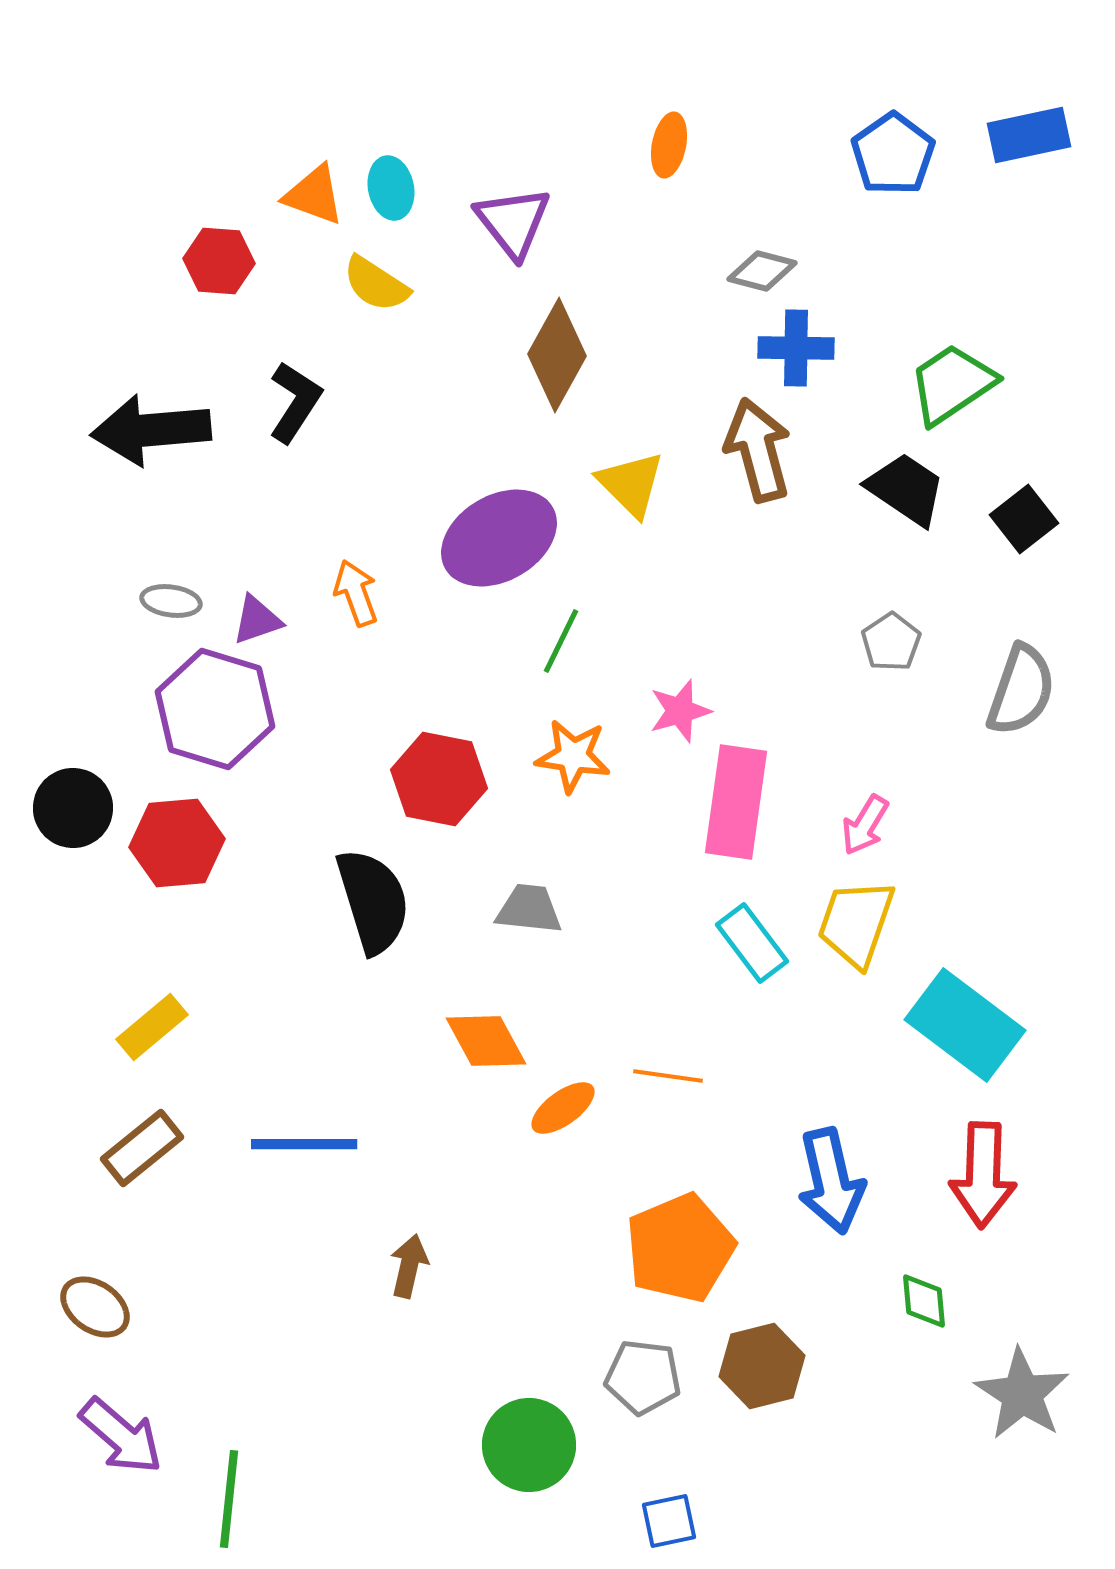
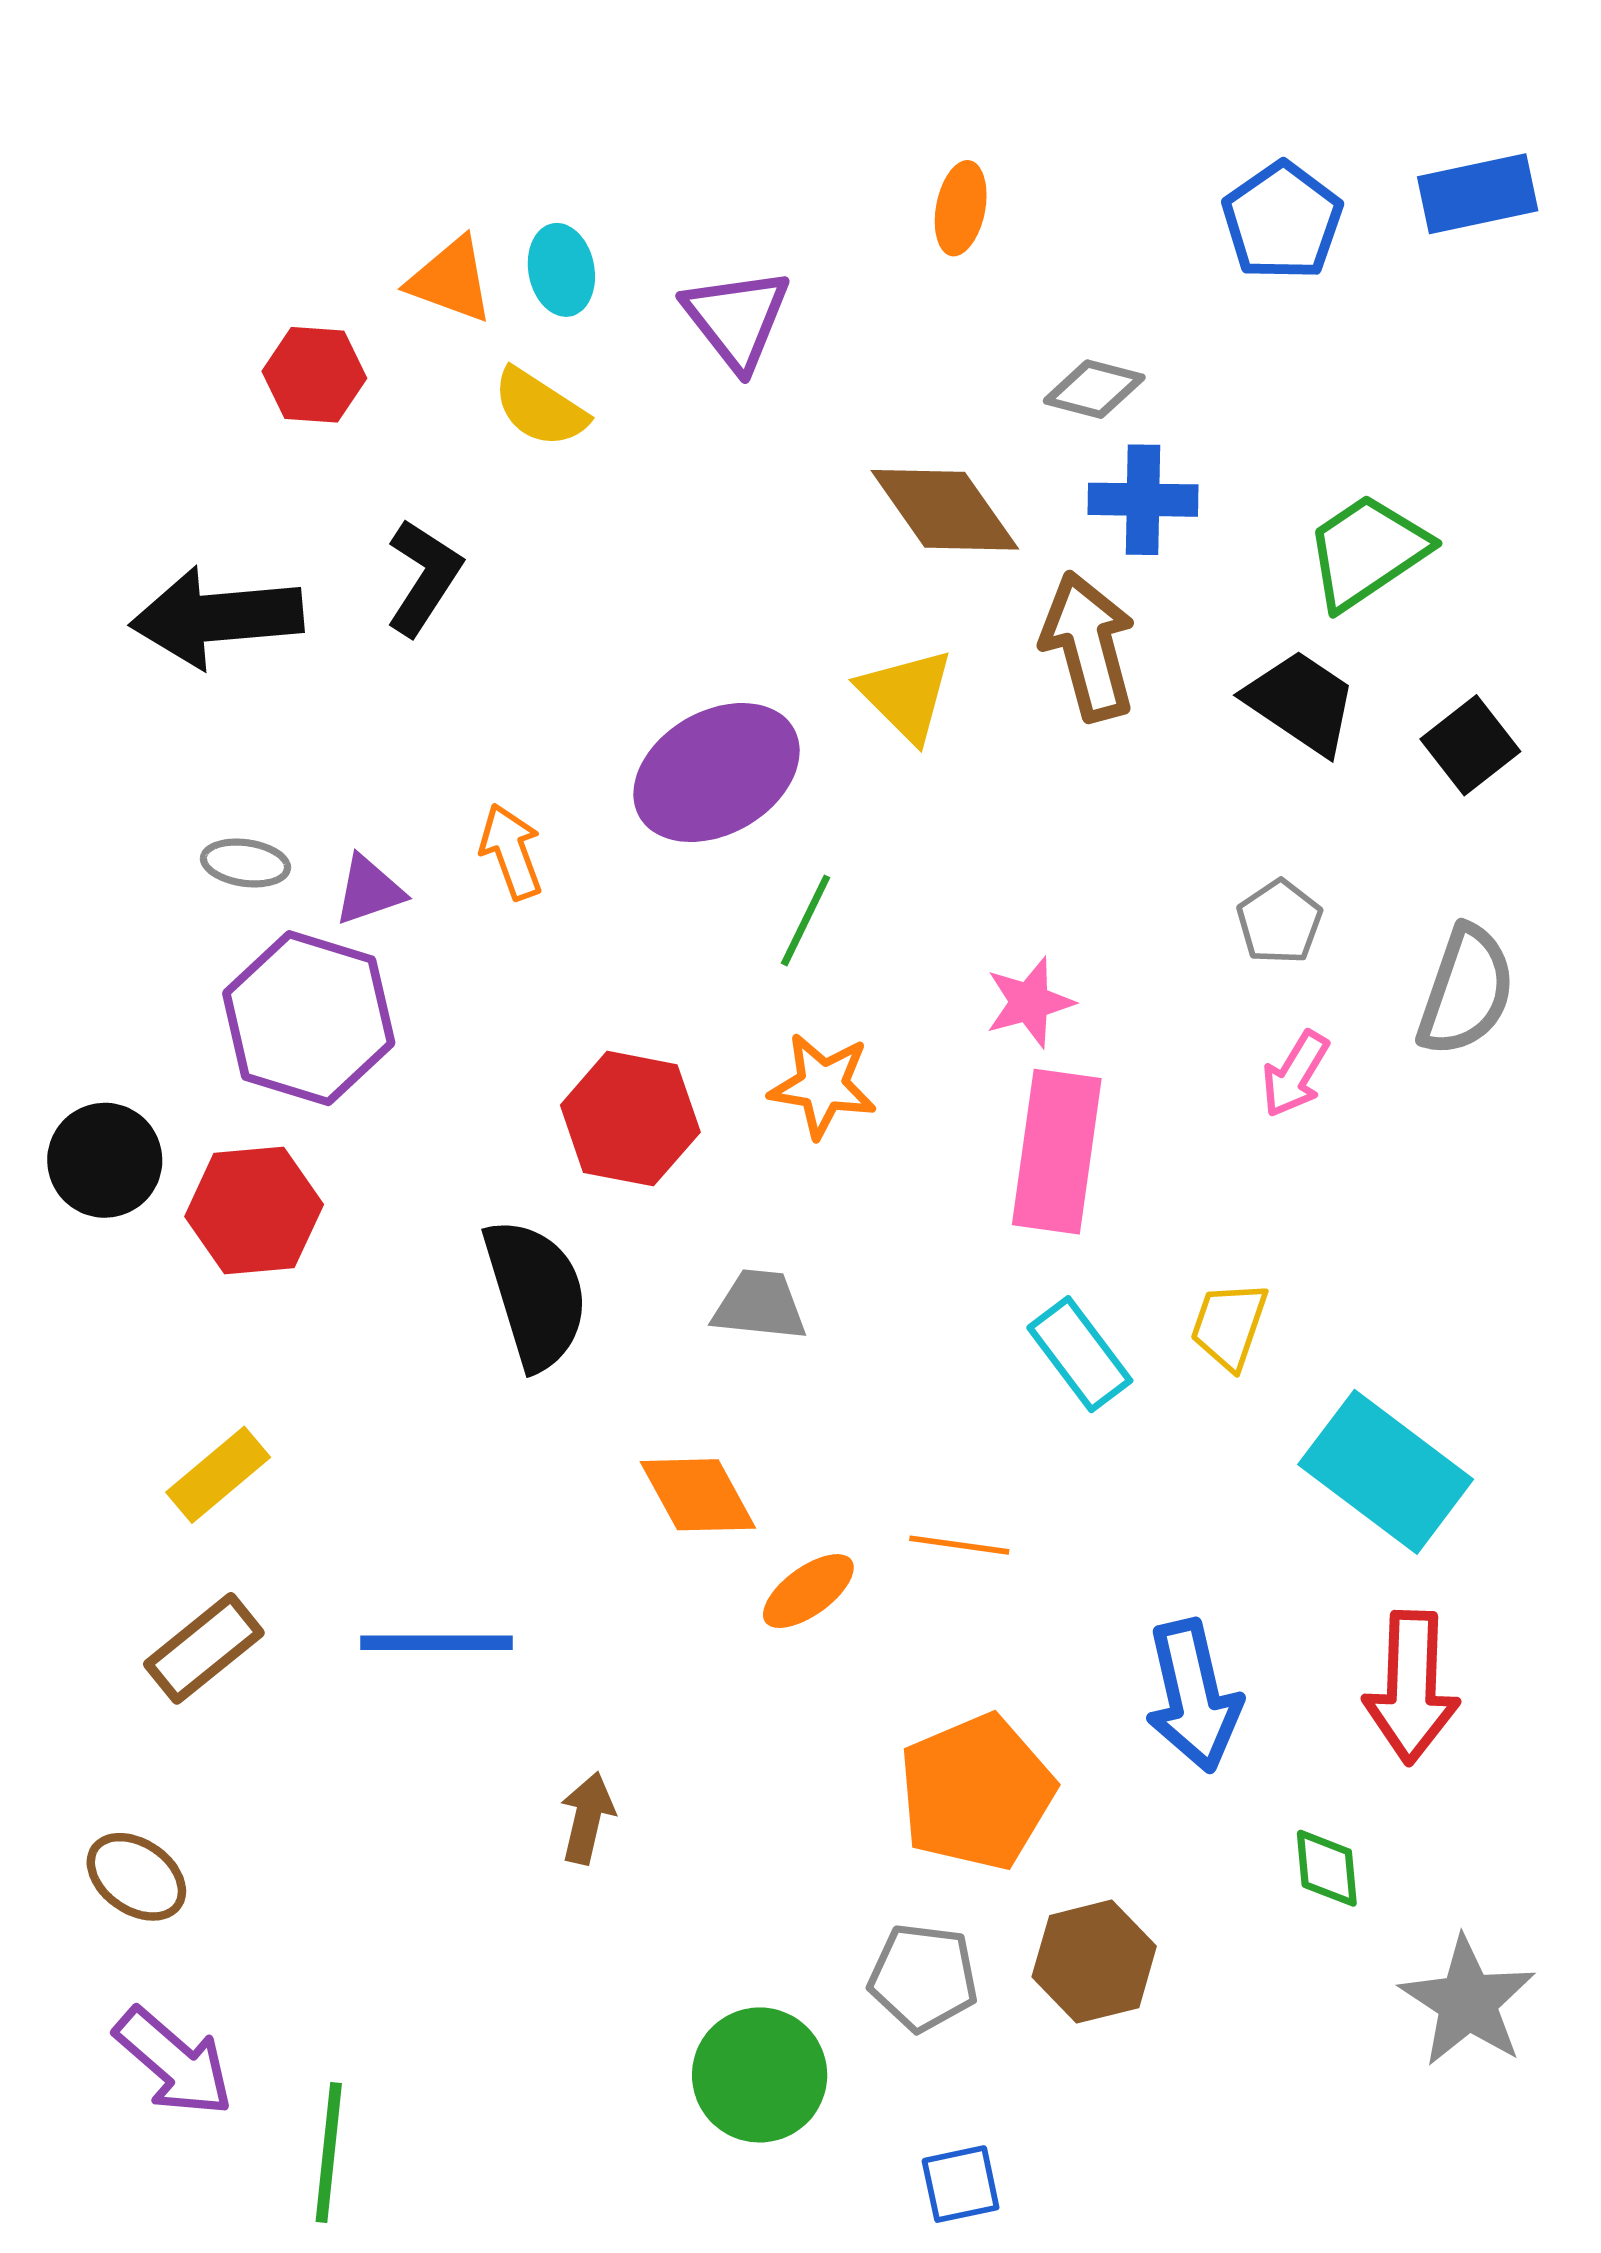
brown diamond: (557, 355) -> (945, 510), moved, turned -64
pink star: (680, 711) -> (1030, 1002), moved
pink arrow: (865, 825) -> (1295, 1074), moved
yellow trapezoid: (856, 923) -> (1229, 1325), size x0.7

